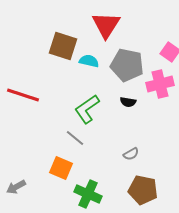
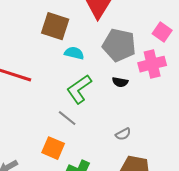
cyan semicircle: (89, 61) -> (74, 53), moved

